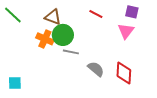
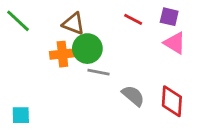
purple square: (132, 12) -> (169, 17), moved
pink triangle: (126, 31) -> (175, 43), turned -36
orange cross: (45, 39) -> (62, 54), turned -30

